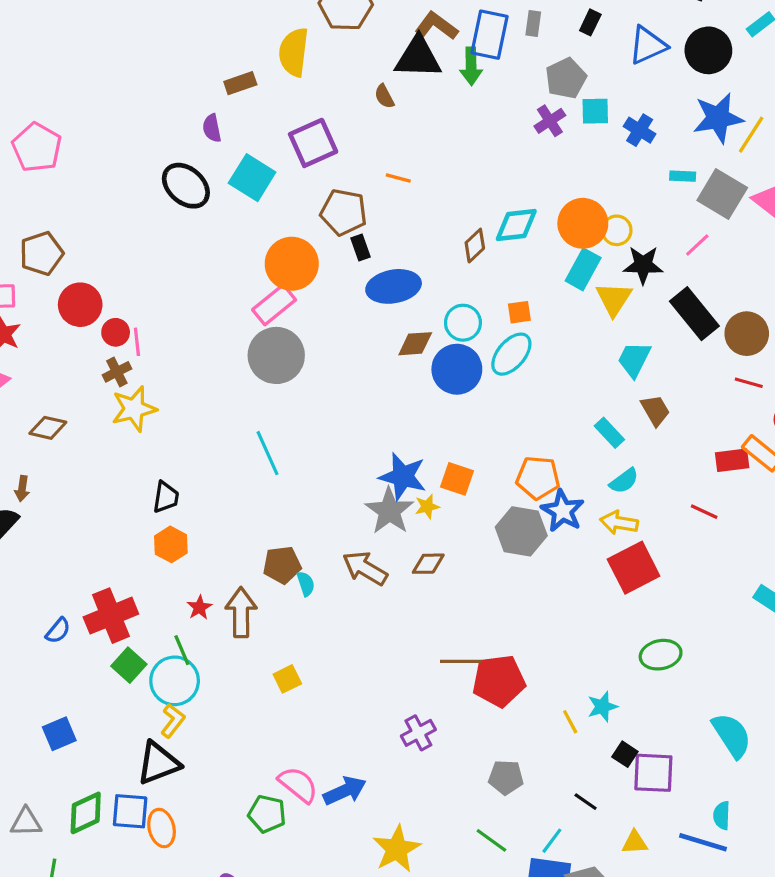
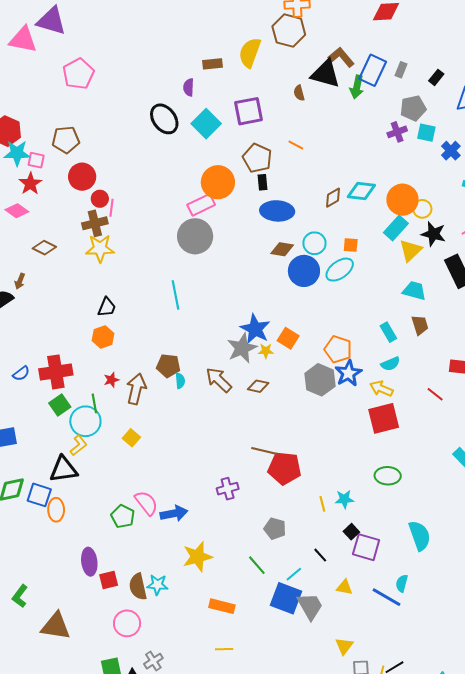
cyan trapezoid: (634, 359) -> (414, 291), turned 65
brown cross: (117, 372) -> (95, 223), size x1.4
yellow square: (287, 679) -> (131, 438), moved, turned -36

